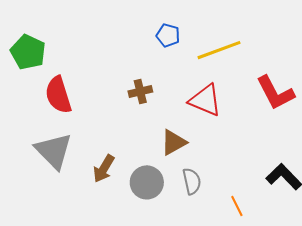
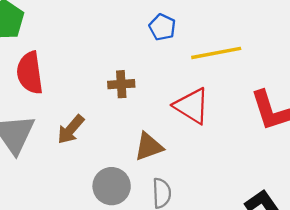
brown arrow: (104, 169) -> (71, 129), moved

